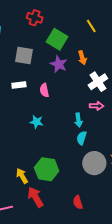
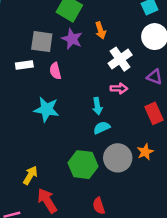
gray square: (24, 56) -> (42, 42), moved
cyan star: (36, 122) -> (47, 109), size x1.5
cyan semicircle: (82, 138) -> (102, 128), turned 48
green hexagon: (47, 169) -> (83, 165), moved
yellow arrow: (22, 176) -> (30, 175), turned 63

